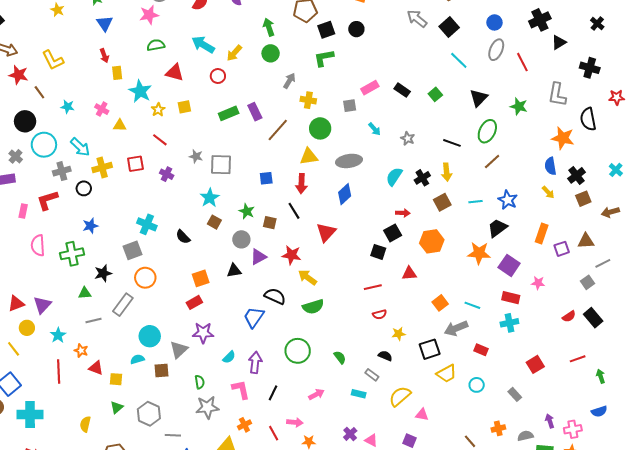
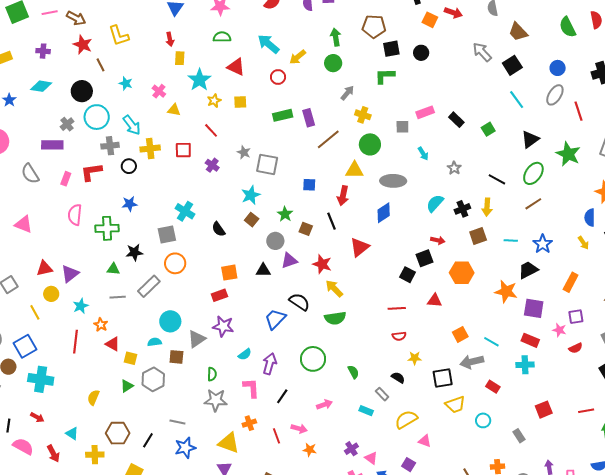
green star: (519, 106) -> (568, 154), size x1.4
purple square: (562, 249) -> (576, 317), moved
purple square: (509, 265) -> (534, 308), turned -35
red semicircle: (569, 316) -> (576, 348), moved
gray hexagon: (149, 414) -> (153, 379), moved

